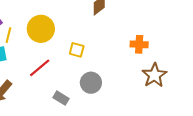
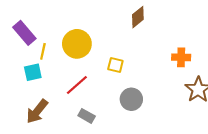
gray rectangle: (61, 98) -> (87, 116), moved

